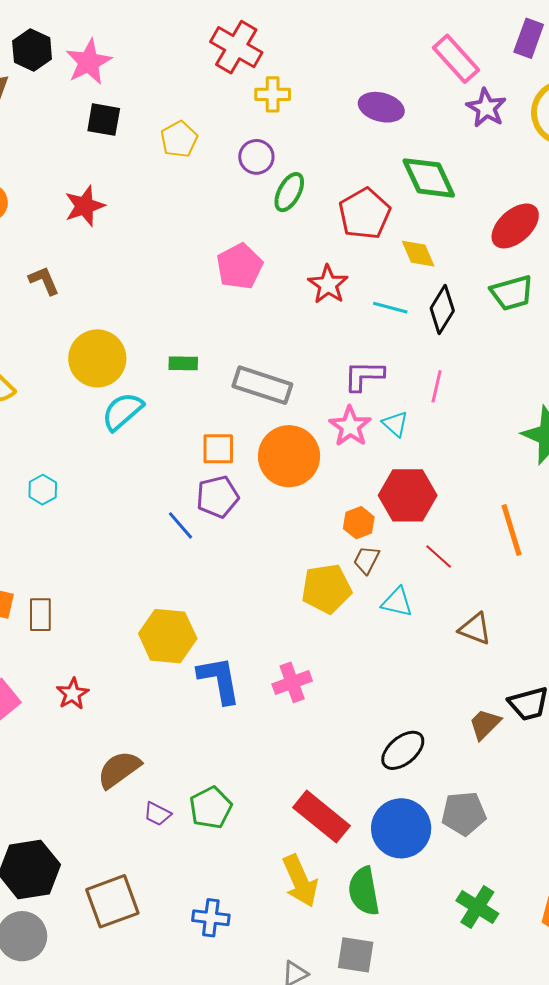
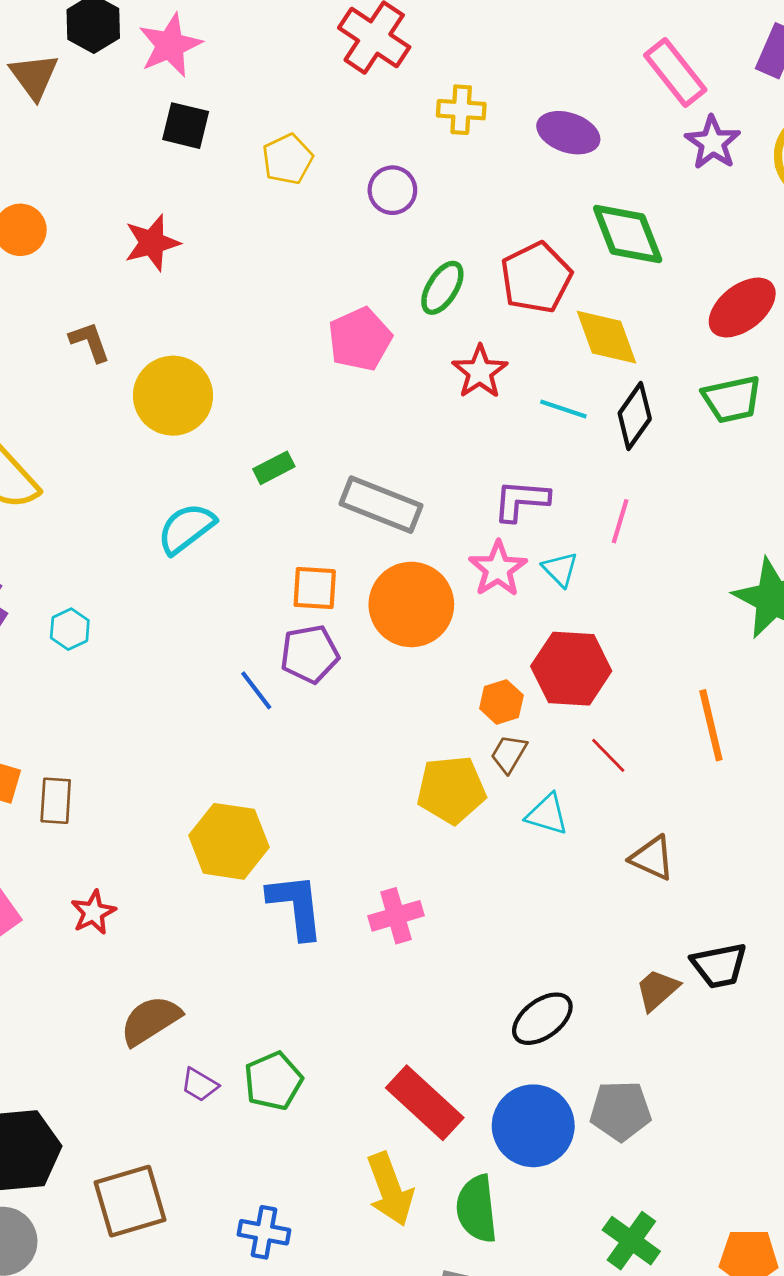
yellow cross: (273, 94) -> (461, 110), moved
green ellipse: (289, 192) -> (442, 288), moved
yellow diamond: (418, 254) -> (606, 337), size x1.4
yellow circle: (97, 358) -> (173, 396), moved
green rectangle: (183, 363) -> (274, 468), turned -32

